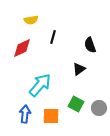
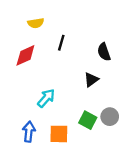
cyan arrow: (40, 85) -> (46, 98), size x0.7
gray circle: (99, 108) -> (110, 117), moved

